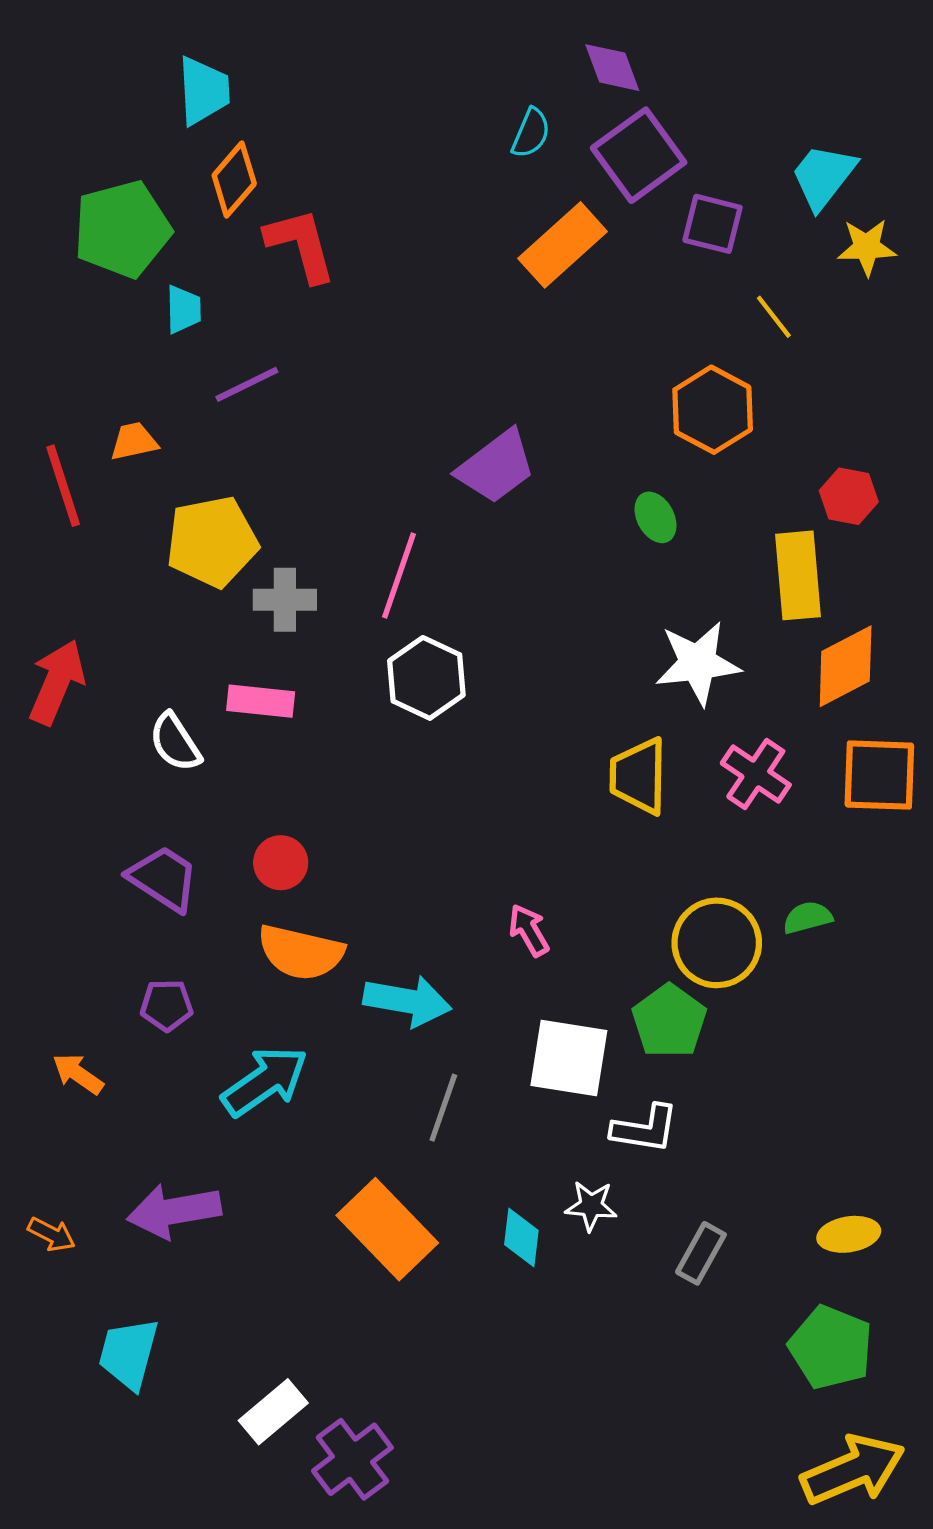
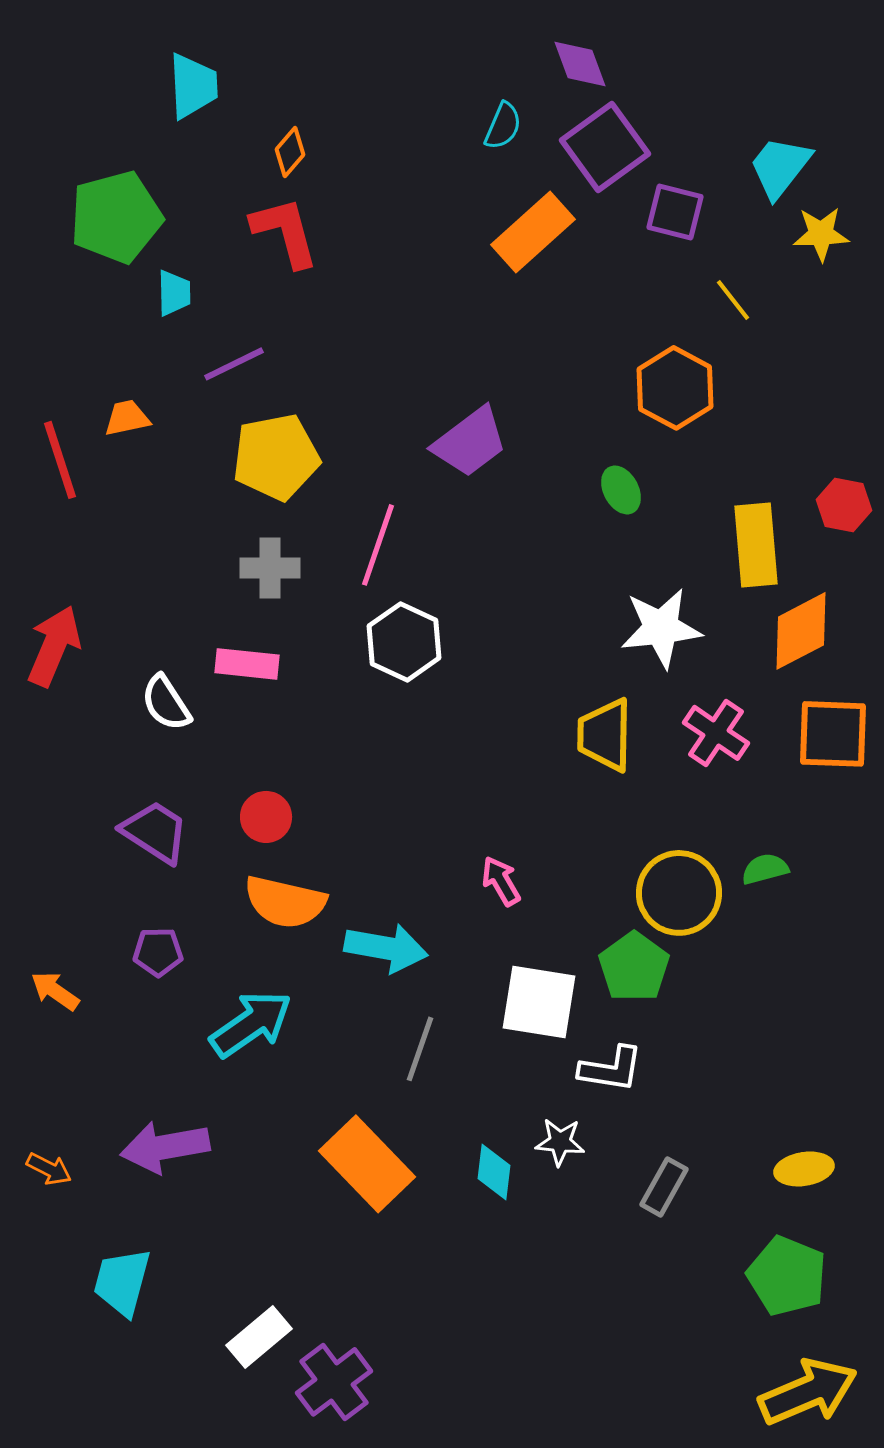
orange diamond: (234, 179) -> (290, 152), moved, size x0.7
red hexagon: (849, 496) -> (844, 505), moved
yellow pentagon: (212, 542) -> (276, 457), moved
orange arrow: (78, 1074) -> (55, 991), moved

